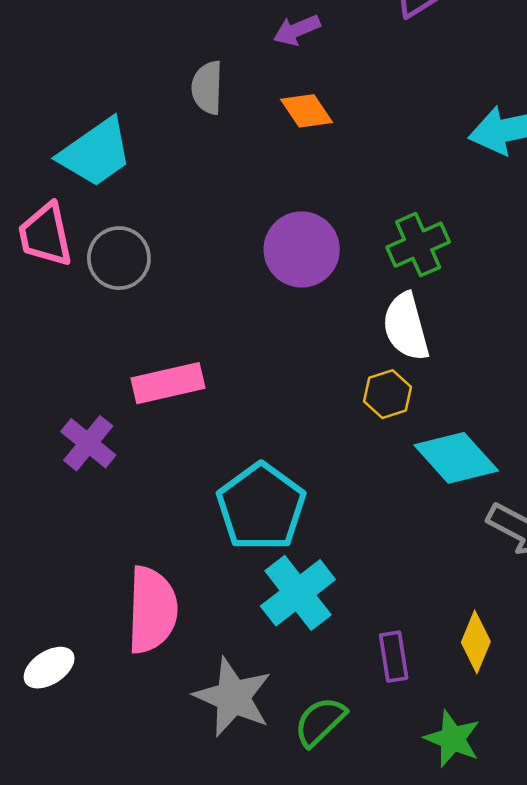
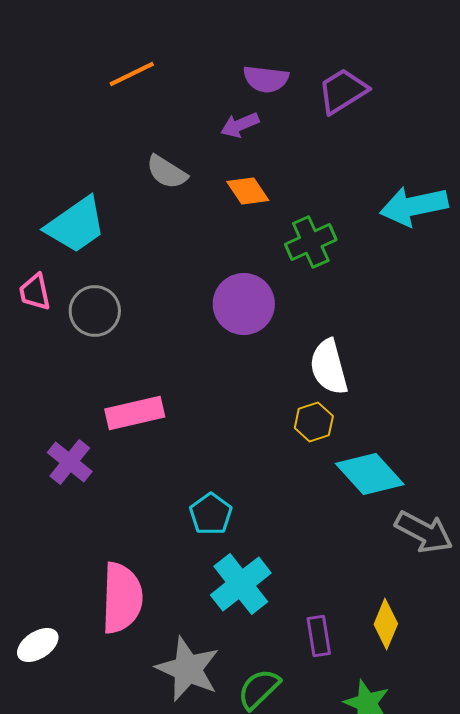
gray semicircle: (207, 88) -> (167, 172), turned -60
pink trapezoid: (45, 235) -> (35, 292), size x0.7
green cross: (418, 245) -> (311, 242), moved
cyan pentagon: (261, 507) -> (211, 514), size x0.6

